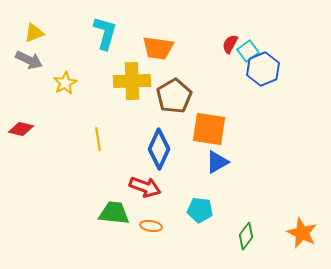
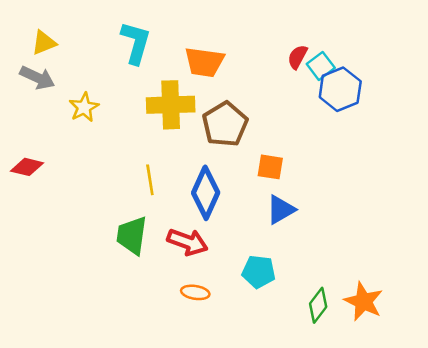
orange square: (209, 129) -> (270, 167), size x0.6
yellow line: (98, 139) -> (150, 180), moved
green trapezoid: (114, 213) -> (132, 235), moved, turned -88
orange star: (302, 233) -> (363, 301), moved

